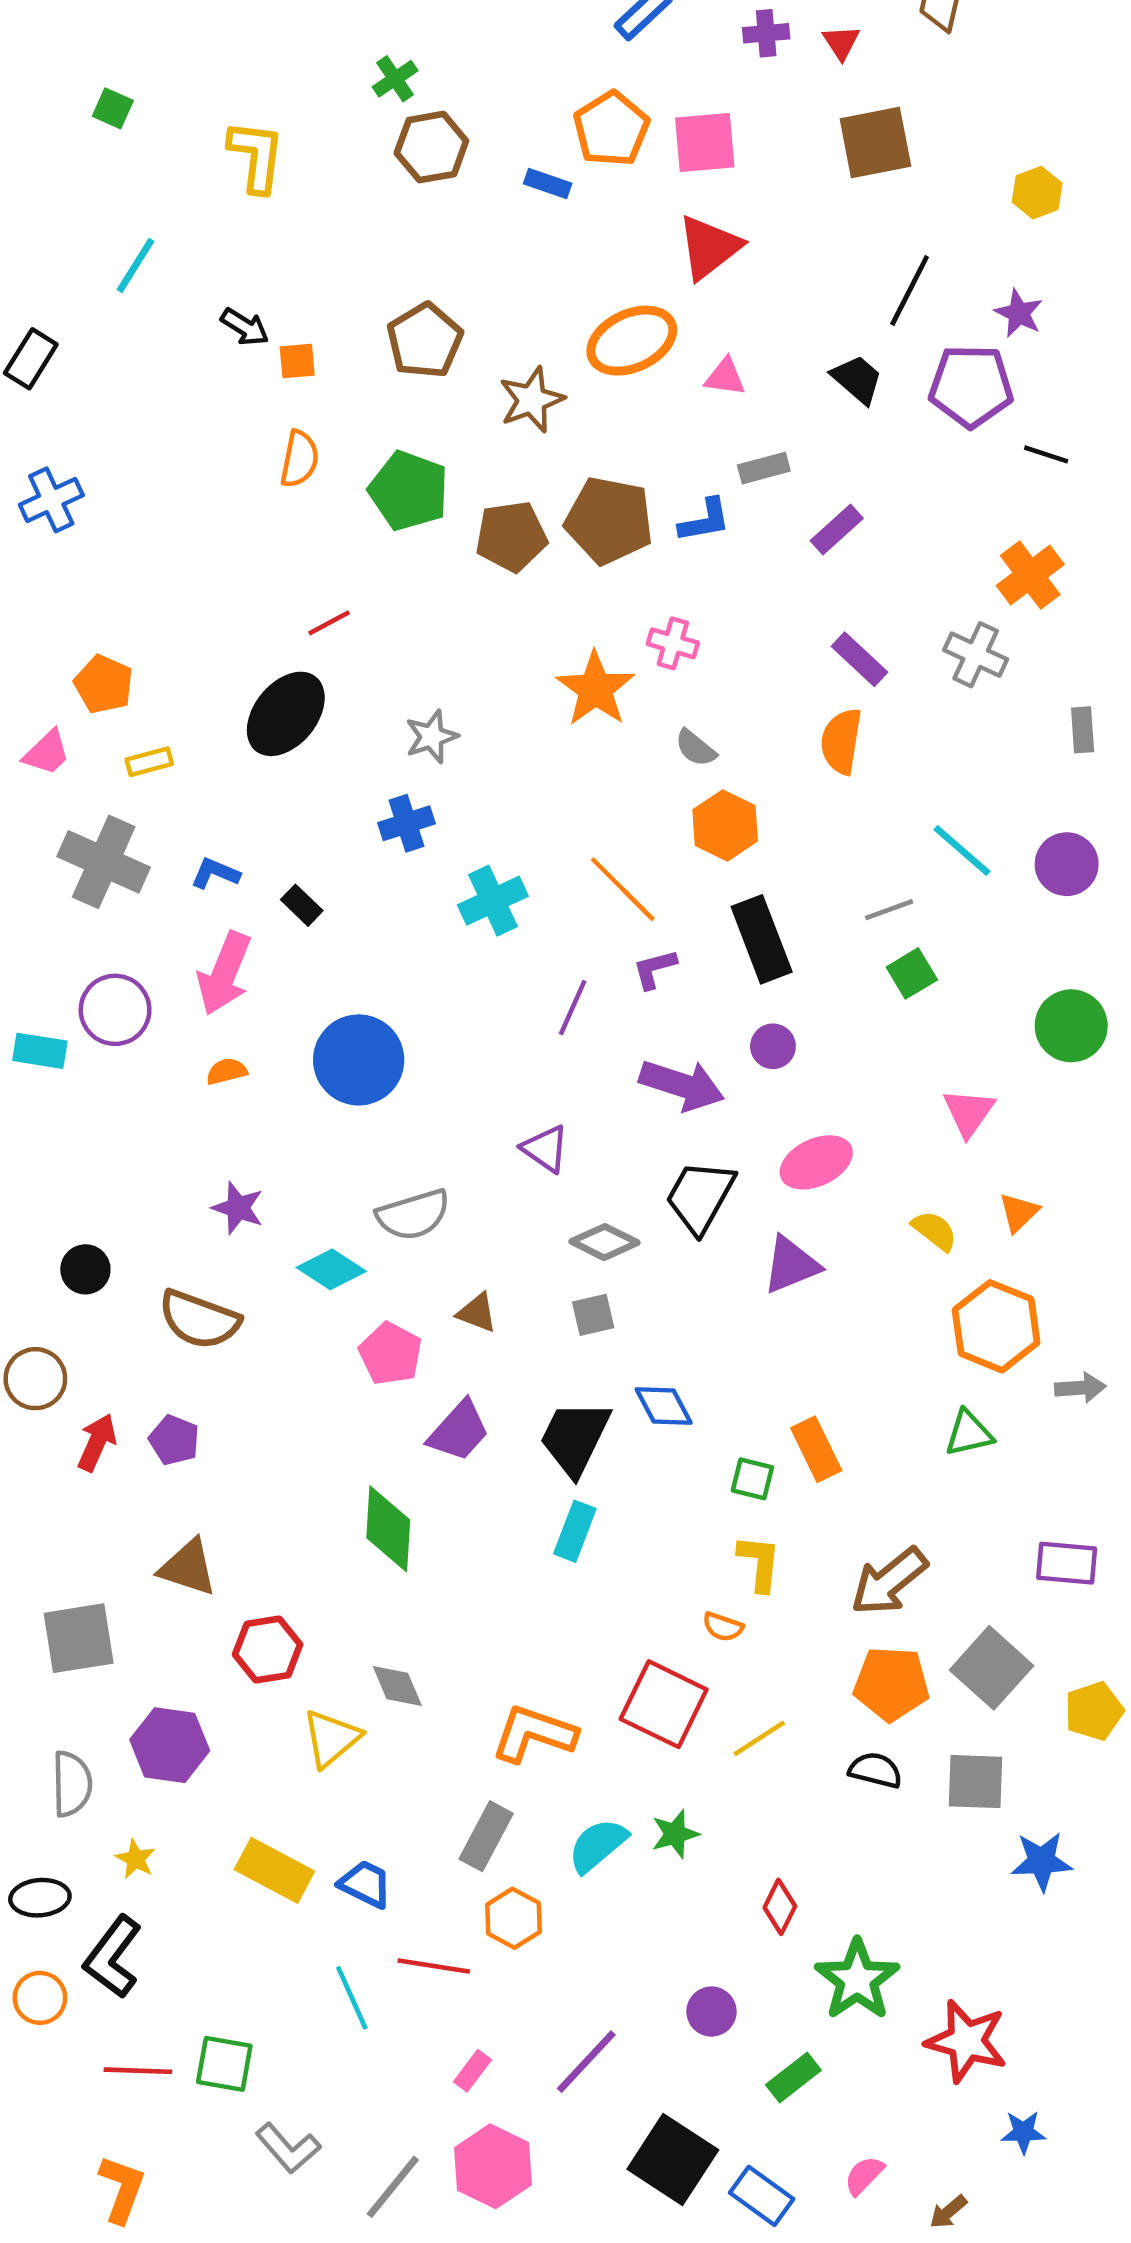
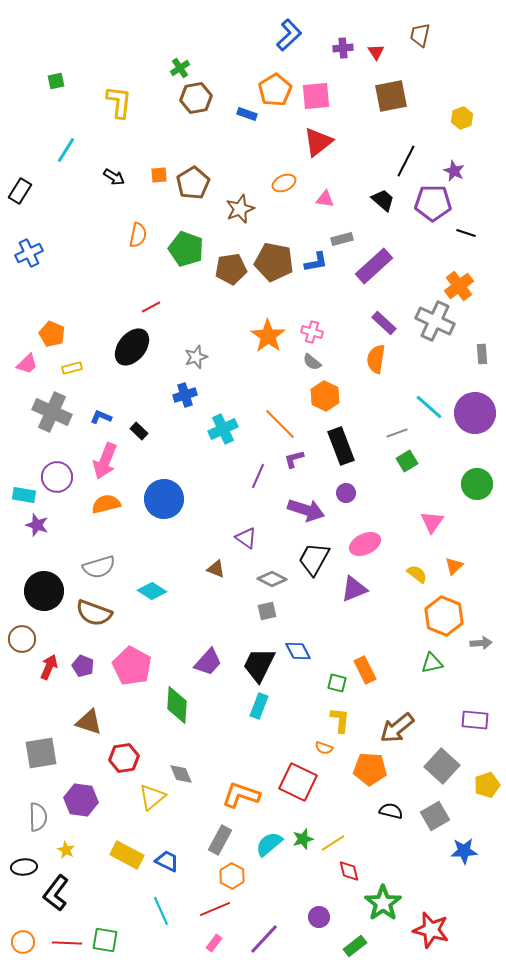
green square: (113, 108) -> (56, 81), turned -36
orange ellipse: (632, 341) -> (284, 183), size x0.6
orange square: (297, 361) -> (159, 175), moved
purple rectangle: (837, 530) -> (374, 266), size x1.6
pink cross: (673, 643) -> (312, 332), moved
gray cross: (976, 655) -> (435, 321), size x1.4
purple circle: (1067, 864) -> (475, 413), size x1.5
orange semicircle: (227, 1071) -> (106, 504), size x1.6
purple star: (238, 1208) -> (37, 525), moved
gray semicircle: (413, 1215) -> (99, 567), moved
black circle: (85, 1269) -> (44, 591), size x1.8
brown triangle: (477, 1313) -> (216, 569), moved
pink pentagon: (391, 1354) -> (132, 666), moved, size x1.4
orange pentagon: (891, 1684) -> (370, 769), moved
yellow line: (759, 1738) -> (333, 843), moved
gray square: (976, 1782) -> (435, 816), turned -32
red diamond: (780, 1907) -> (349, 871), turned -40
red line: (434, 1966) -> (215, 909), moved, turned -32
orange circle: (40, 1998) -> (23, 942), moved

